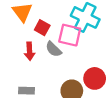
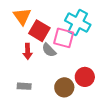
red square: (42, 28) -> (39, 31), size x1.5

